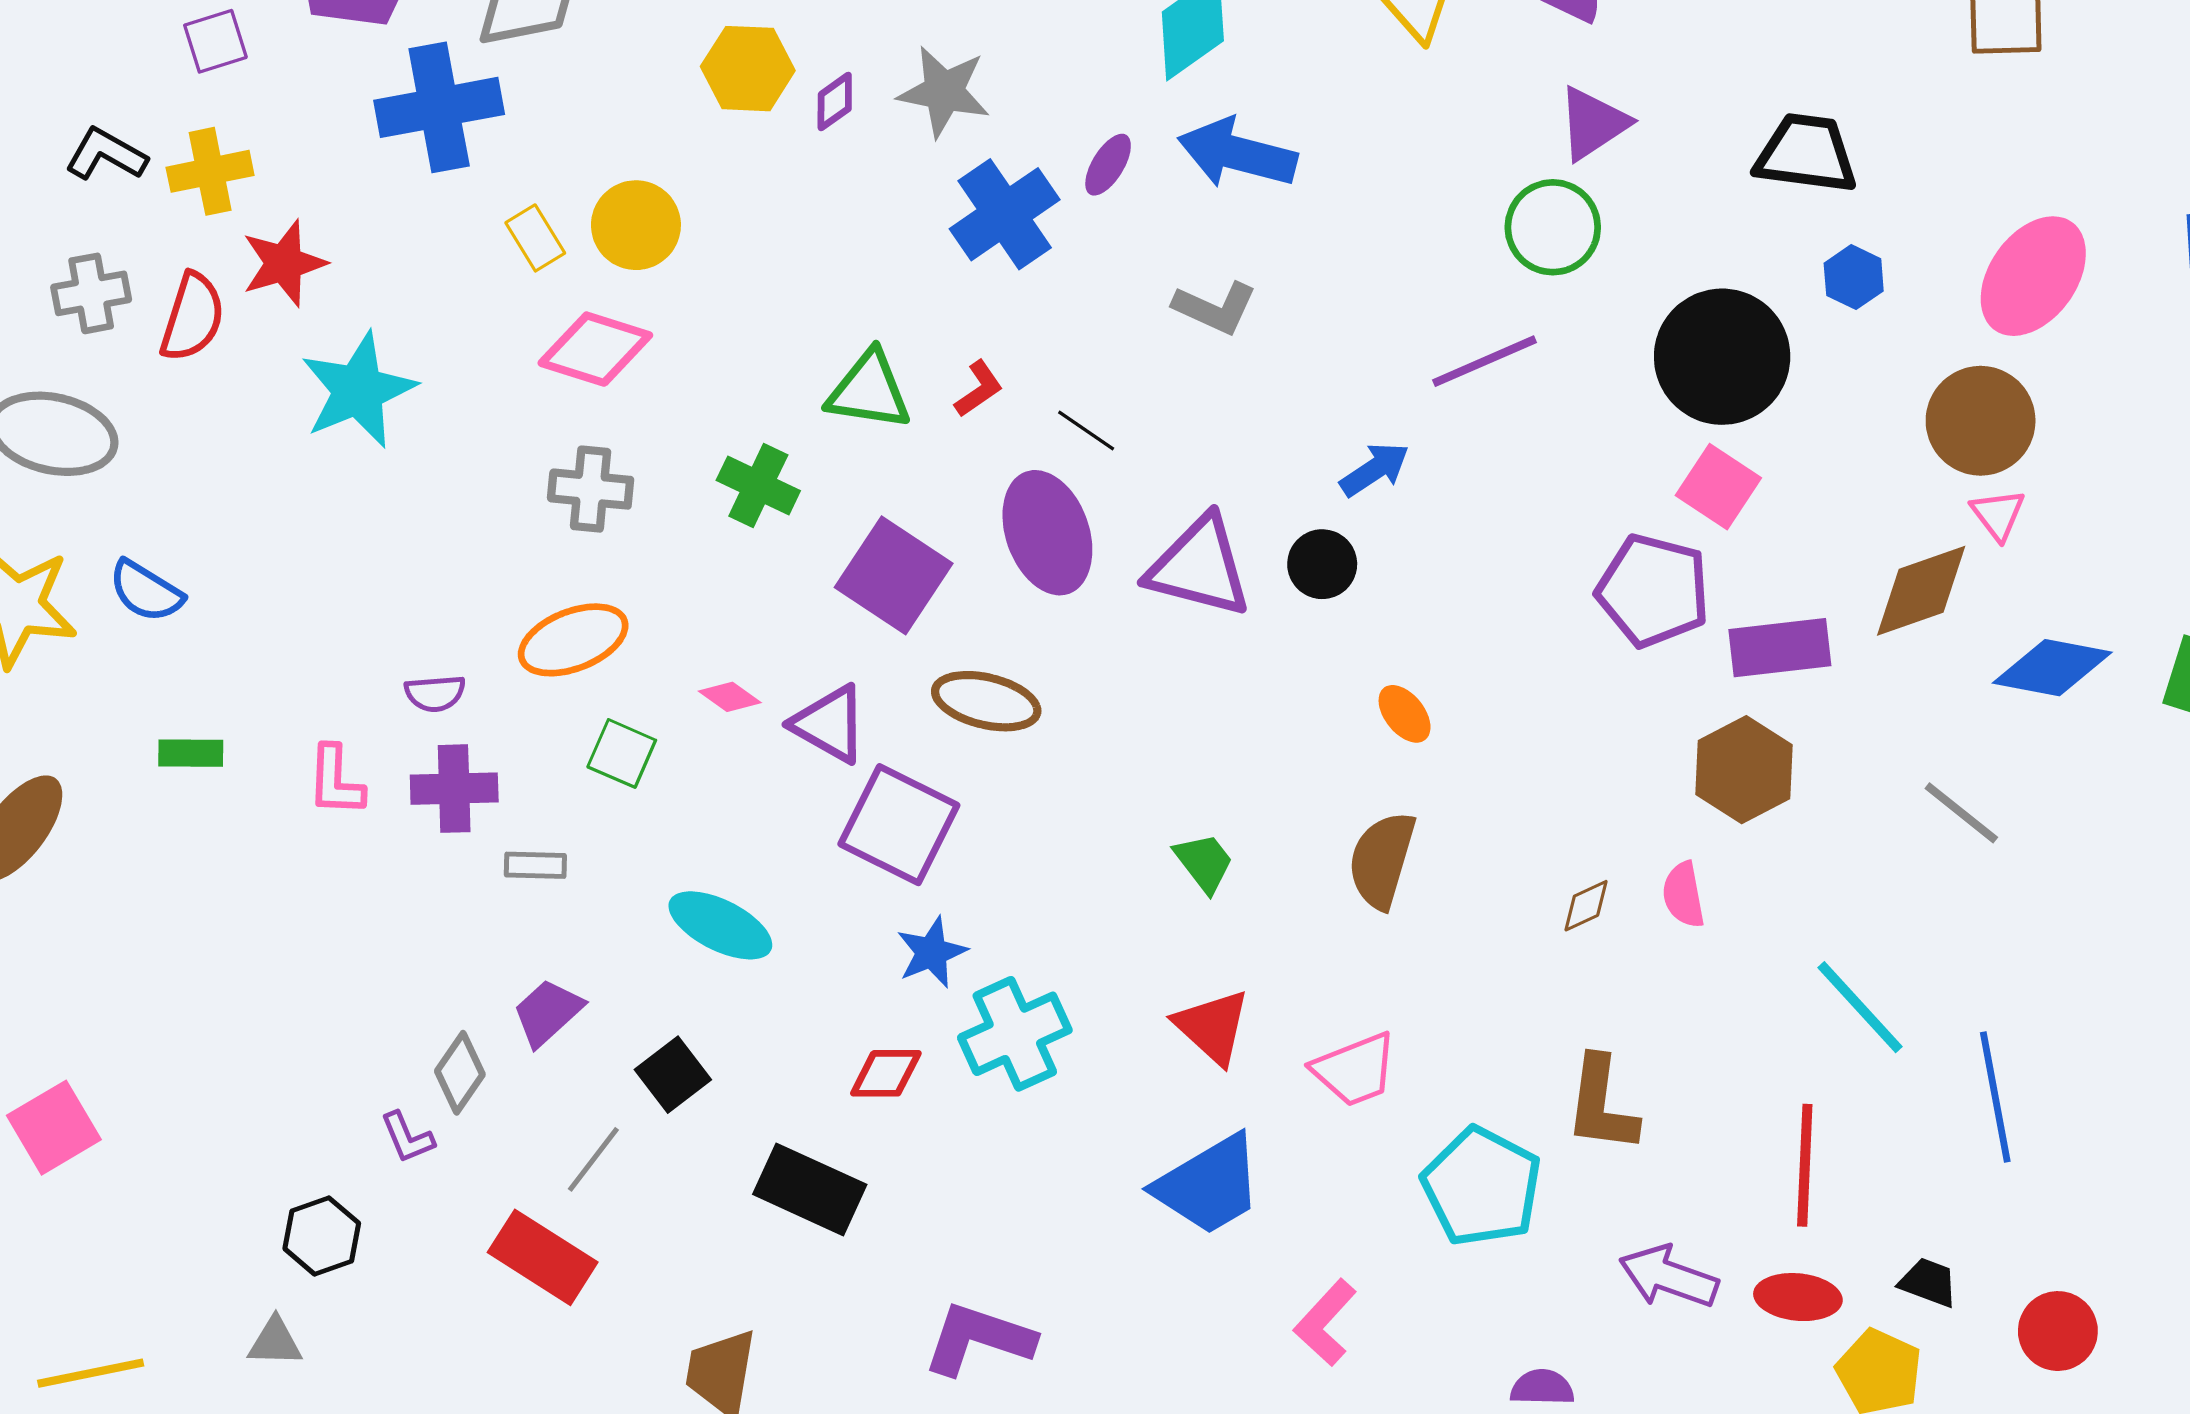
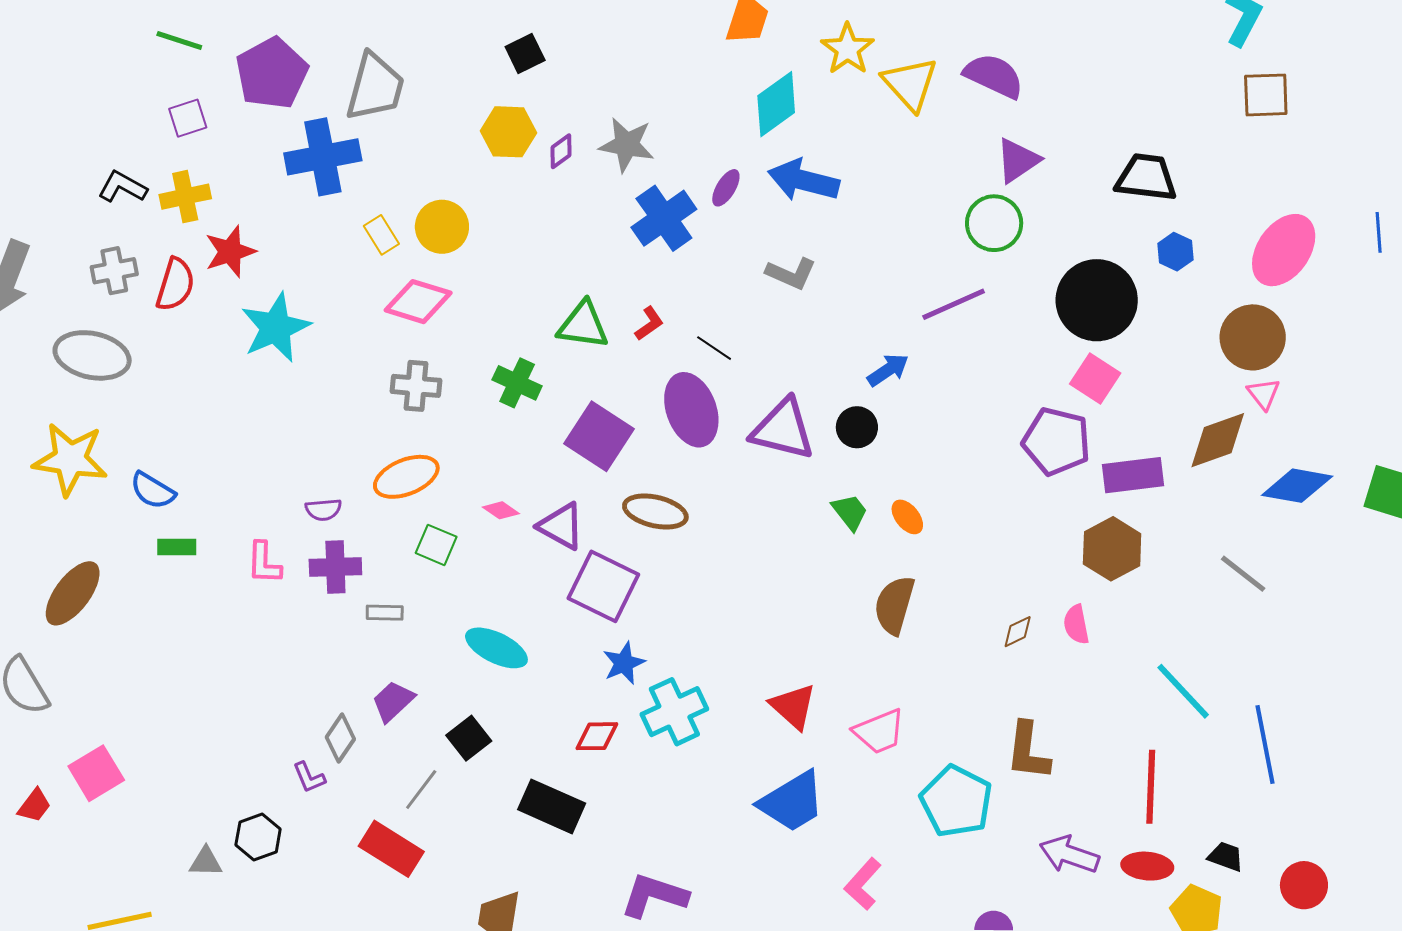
blue semicircle: (146, 591) -> (153, 491), moved
green trapezoid: (1204, 863) -> (850, 512), moved
gray triangle: (275, 1342) -> (206, 862), moved

